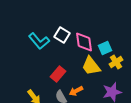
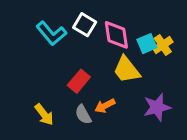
yellow cross: (116, 62) -> (163, 45), moved

